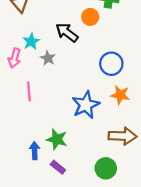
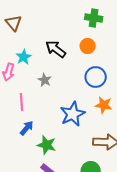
orange circle: (90, 17) -> (88, 46), moved
gray star: (48, 58) -> (45, 80), moved
blue arrow: (35, 151) -> (27, 128), moved, turned 42

